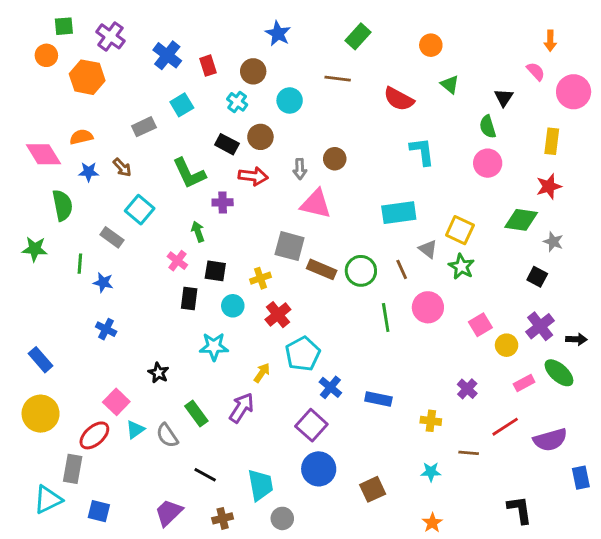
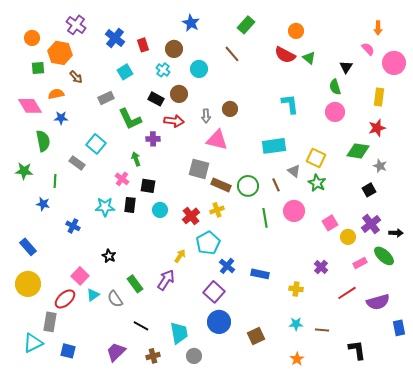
green square: (64, 26) -> (38, 68), moved
brown line: (338, 79) -> (232, 54), turned 42
red semicircle: (399, 99) -> (285, 55), moved
gray rectangle: (144, 127) -> (106, 98), moved
brown arrow: (122, 167) -> (76, 77), moved
black square: (537, 277) -> (369, 190), turned 32
yellow cross: (260, 278) -> (217, 210), moved
blue star: (103, 283) -> (43, 204), moved
cyan star: (214, 347) -> (105, 207), moved
brown line: (469, 453) -> (322, 330), moved

